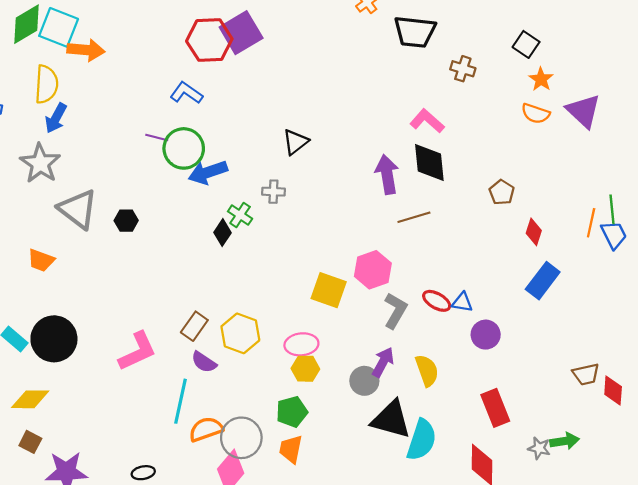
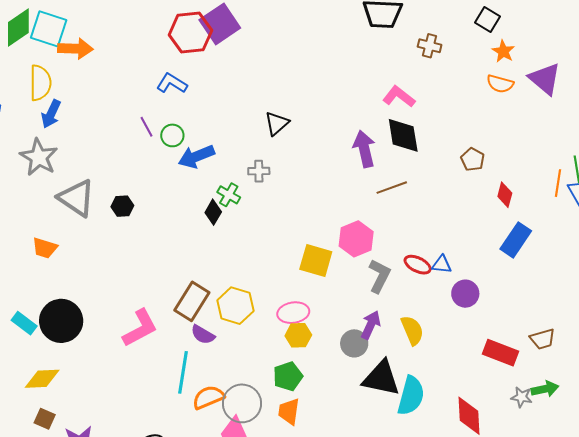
purple line: (157, 138) -> (147, 127), turned 50
green circle: (184, 148) -> (172, 135), size x0.6
brown rectangle: (194, 326) -> (192, 301), size x1.4
brown trapezoid: (586, 374) -> (543, 339), moved
red rectangle: (495, 408) -> (501, 353), moved, turned -44

